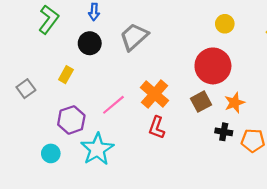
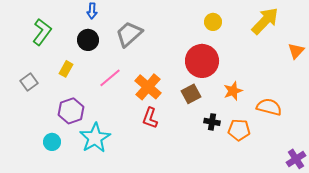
green L-shape: (49, 19) -> (42, 32), moved
orange star: (235, 103) -> (233, 91), moved
pink line: (113, 105) -> (110, 78), moved

